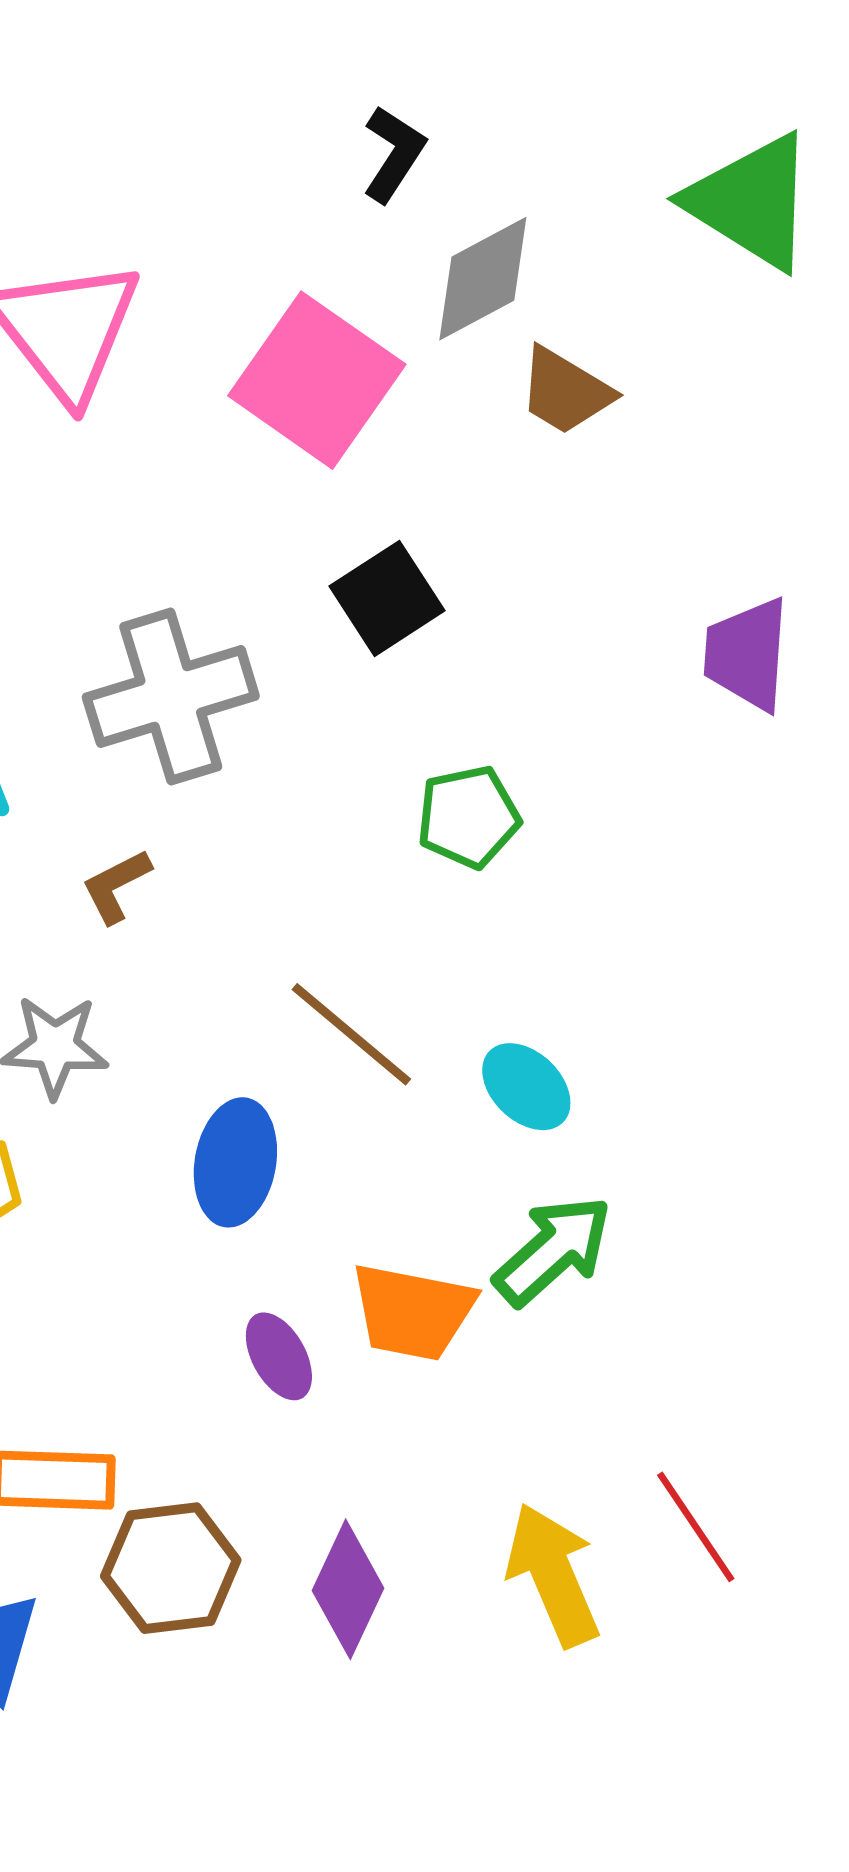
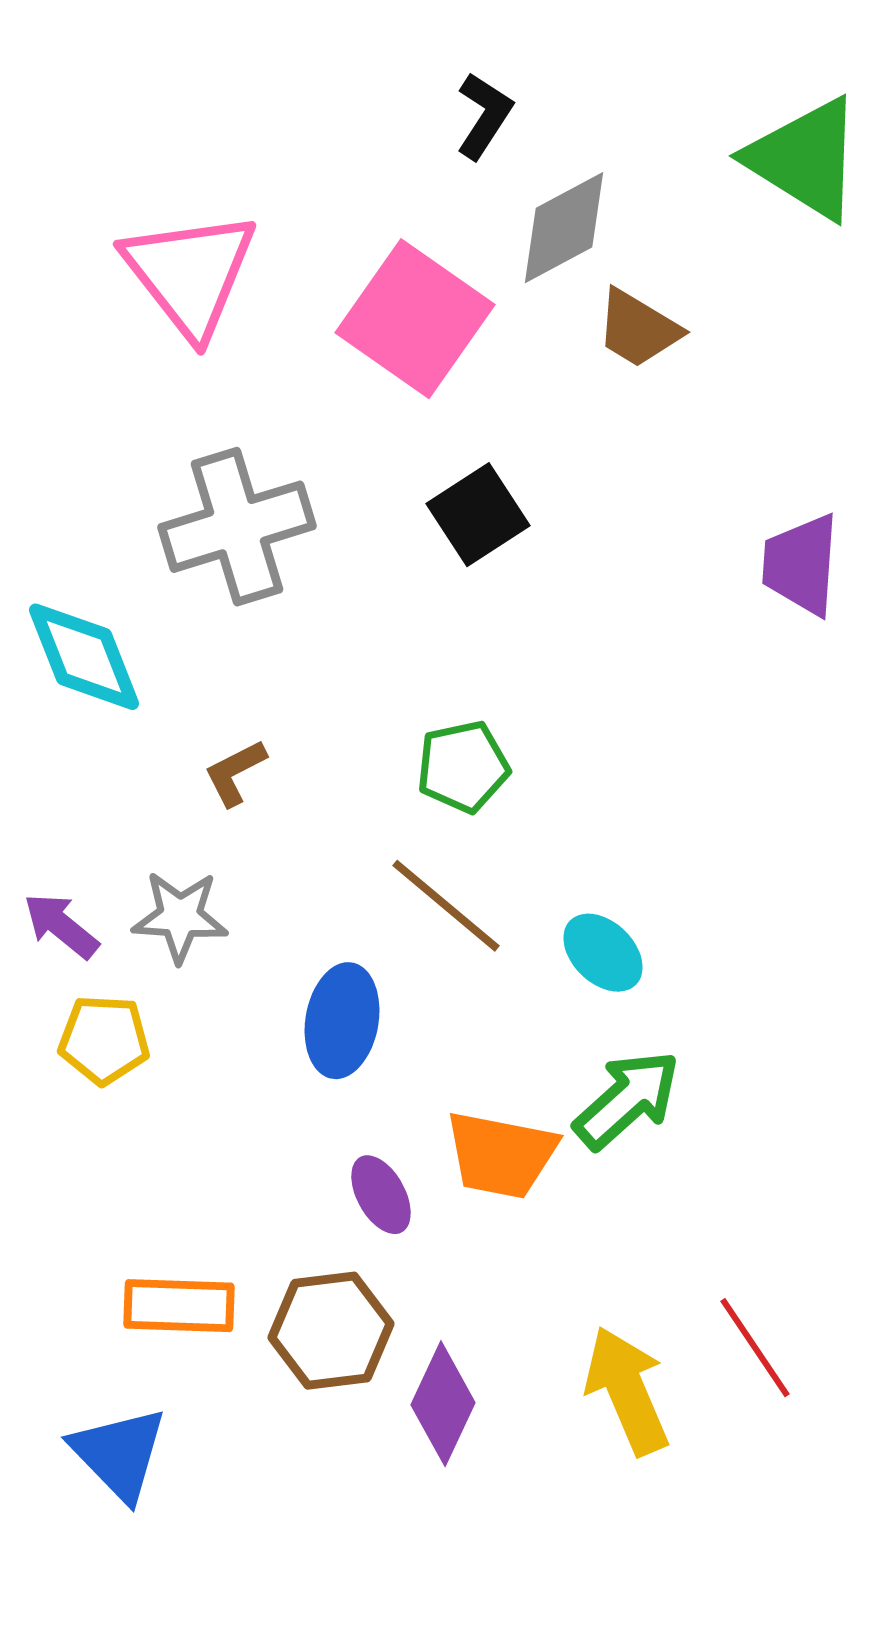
gray cross: (171, 697) -> (237, 527), moved
green pentagon: (468, 817) -> (463, 767), moved
brown hexagon: (171, 1568) -> (331, 1331), moved

